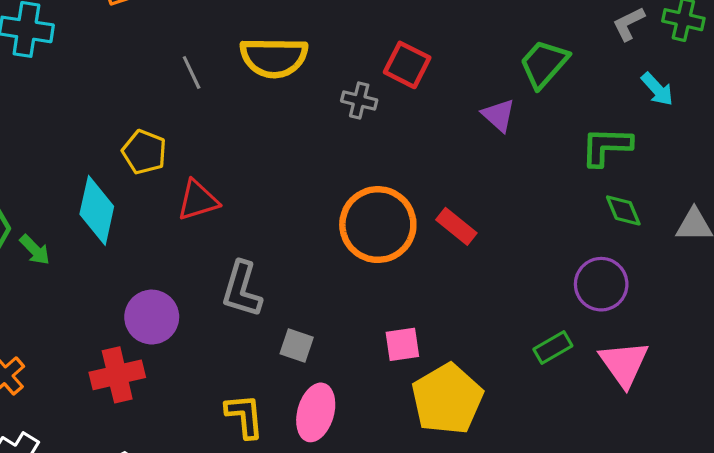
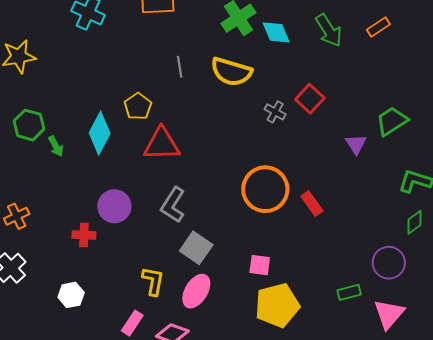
red triangle: (198, 200) -> (162, 144), size x1.4
green diamond: (623, 210) -> (414, 222), turned 60
gray square: (297, 345) -> (196, 248), size x1.5
red cross: (117, 375) -> (84, 235), size x0.7

